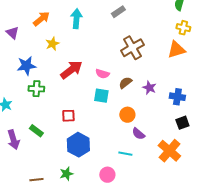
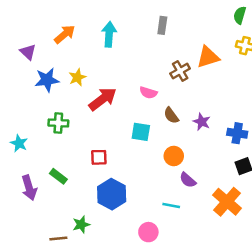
gray rectangle: (118, 12) -> (162, 25), turned -48
yellow star: (52, 44) -> (77, 77), moved
brown cross: (132, 48) -> (180, 71), size x0.7
orange triangle: (176, 50) -> (208, 57), moved
blue star: (26, 66) -> (47, 80), moved
pink semicircle: (102, 74) -> (148, 93), moved
brown semicircle: (125, 83) -> (171, 115), turned -88
green star: (66, 174) -> (81, 224), moved

